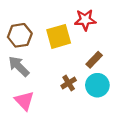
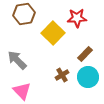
brown hexagon: (20, 35) -> (24, 14), moved
yellow square: (59, 36) -> (53, 33), turned -30

